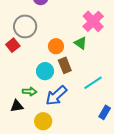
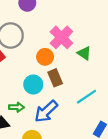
pink cross: (93, 21) -> (61, 37), moved
green triangle: (81, 43) -> (84, 53), moved

